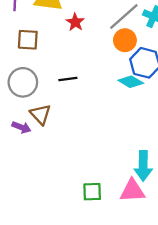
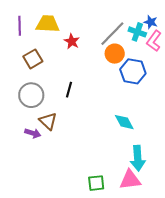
brown square: (28, 40) -> (33, 59), turned -30
black line: (68, 79) -> (69, 90), turned -63
cyan diamond: (131, 82) -> (124, 122), moved, turned 35

